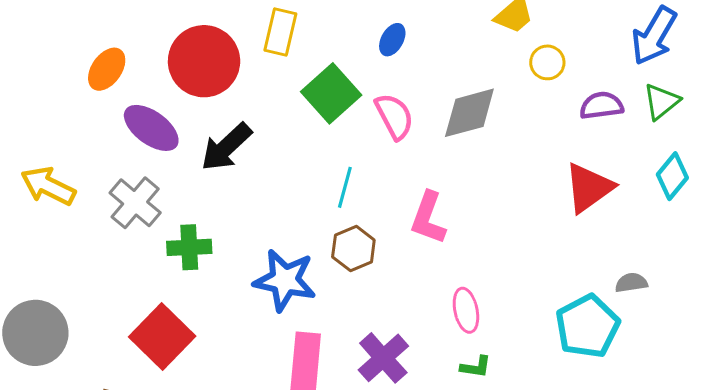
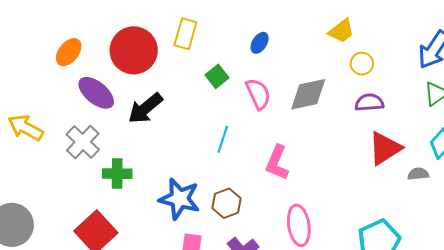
green square: (331, 93) -> (217, 76), size x0.6
purple semicircle: (601, 106) -> (369, 102), moved
brown hexagon: (353, 248) -> (227, 203), moved
gray semicircle: (631, 283) -> (418, 174), moved
pink ellipse: (466, 310) -> (299, 225), size x1.4

